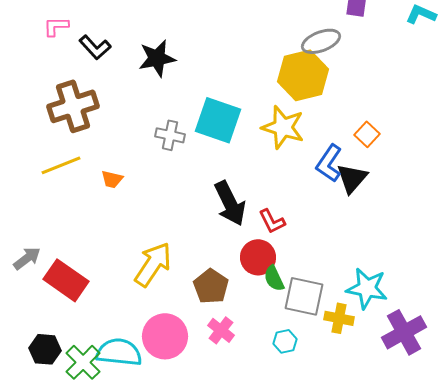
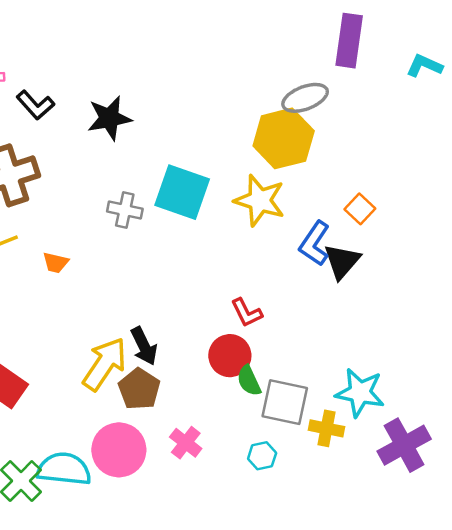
black arrow: (230, 203) -> (144, 346), moved, size x0.7
brown pentagon: (211, 286) -> (139, 389), moved

